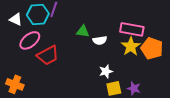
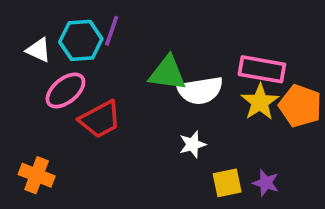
green triangle: (83, 31) -> (167, 73), size x1.5
white semicircle: (100, 40) -> (200, 90), size x1.6
white star: (106, 71) -> (193, 144), moved

